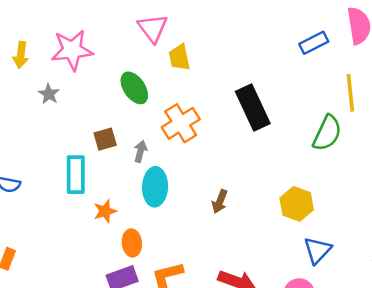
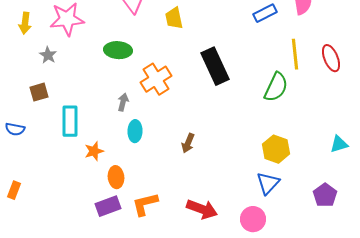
yellow trapezoid: (179, 57) -> (174, 18), moved
green ellipse: (134, 88) -> (118, 50), turned -52
brown square: (105, 139) -> (39, 92), moved
cyan ellipse: (155, 187) -> (135, 131), size x0.7
yellow hexagon: (297, 204) -> (276, 149), moved

